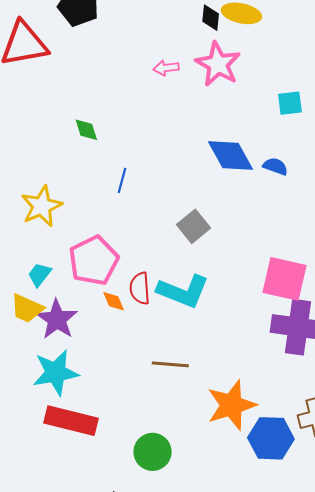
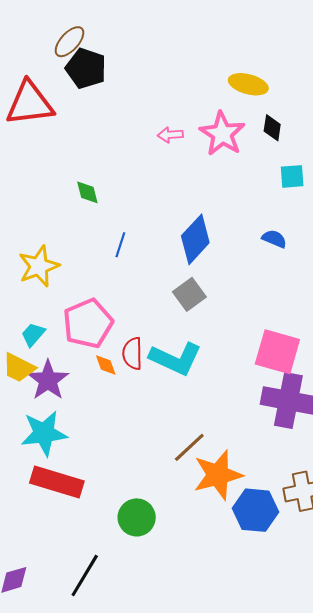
black diamond: (211, 18) -> (272, 128), moved
blue diamond: (231, 156) -> (195, 239), moved, turned 69
brown line: (170, 364) -> (189, 447), moved, turned -51

